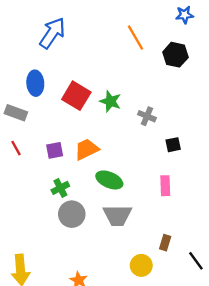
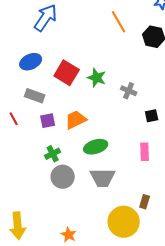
blue ellipse: (35, 83) -> (31, 62), turned 70
gray rectangle: (16, 113) -> (35, 96), moved
green ellipse: (109, 180) -> (96, 147), turned -40
yellow circle: (141, 265) -> (124, 222), size x1.6

